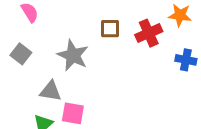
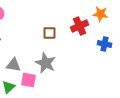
brown square: (110, 29) -> (50, 33), moved
gray star: (73, 55) -> (46, 63), moved

